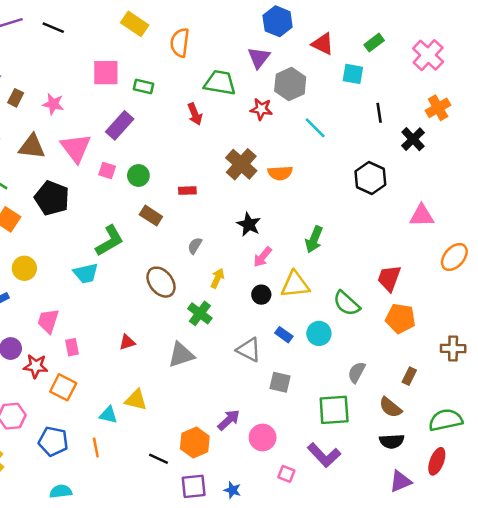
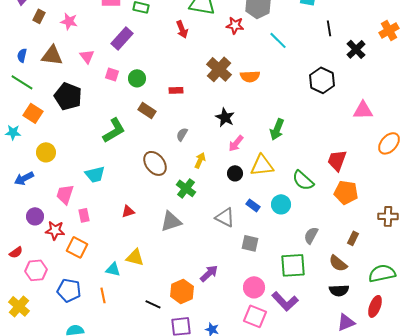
orange cross: (438, 108) -> (389, 30), moved
pink triangle: (76, 148) -> (87, 56), size x0.6
cyan trapezoid: (86, 273) -> (95, 174), moved
pink circle: (263, 438) -> (254, 287), moved
pink square: (286, 474) -> (255, 316), size x1.6

